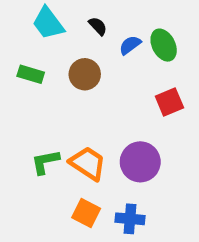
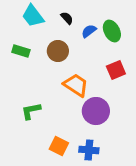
orange trapezoid: (88, 163) -> (76, 85), moved

